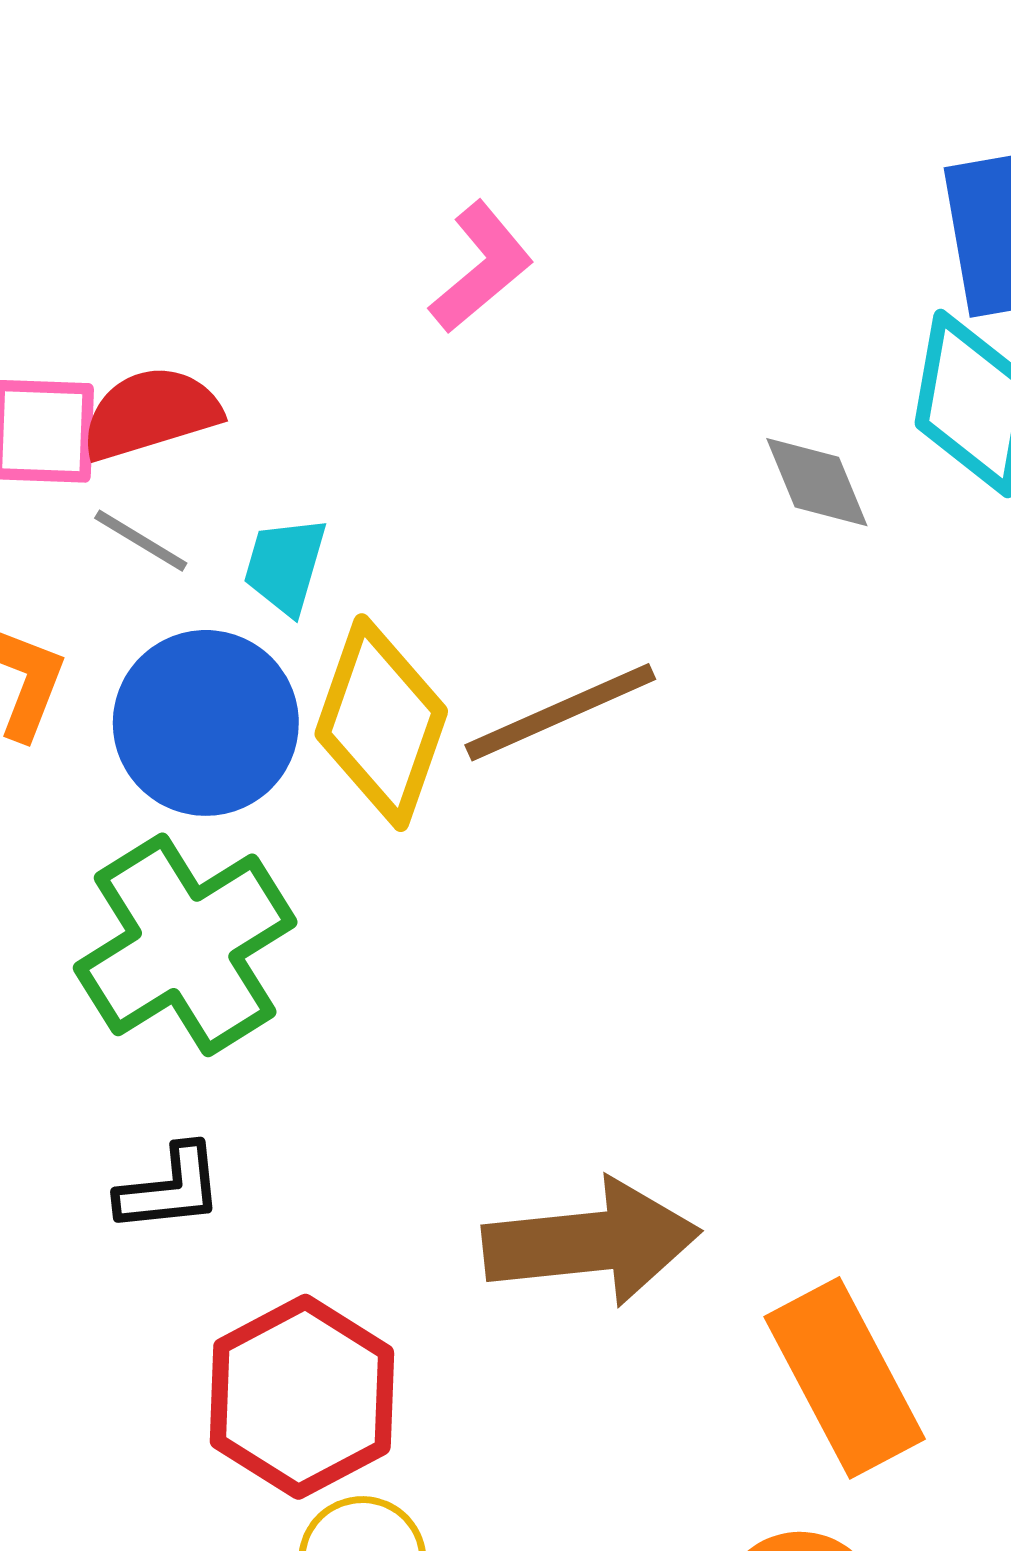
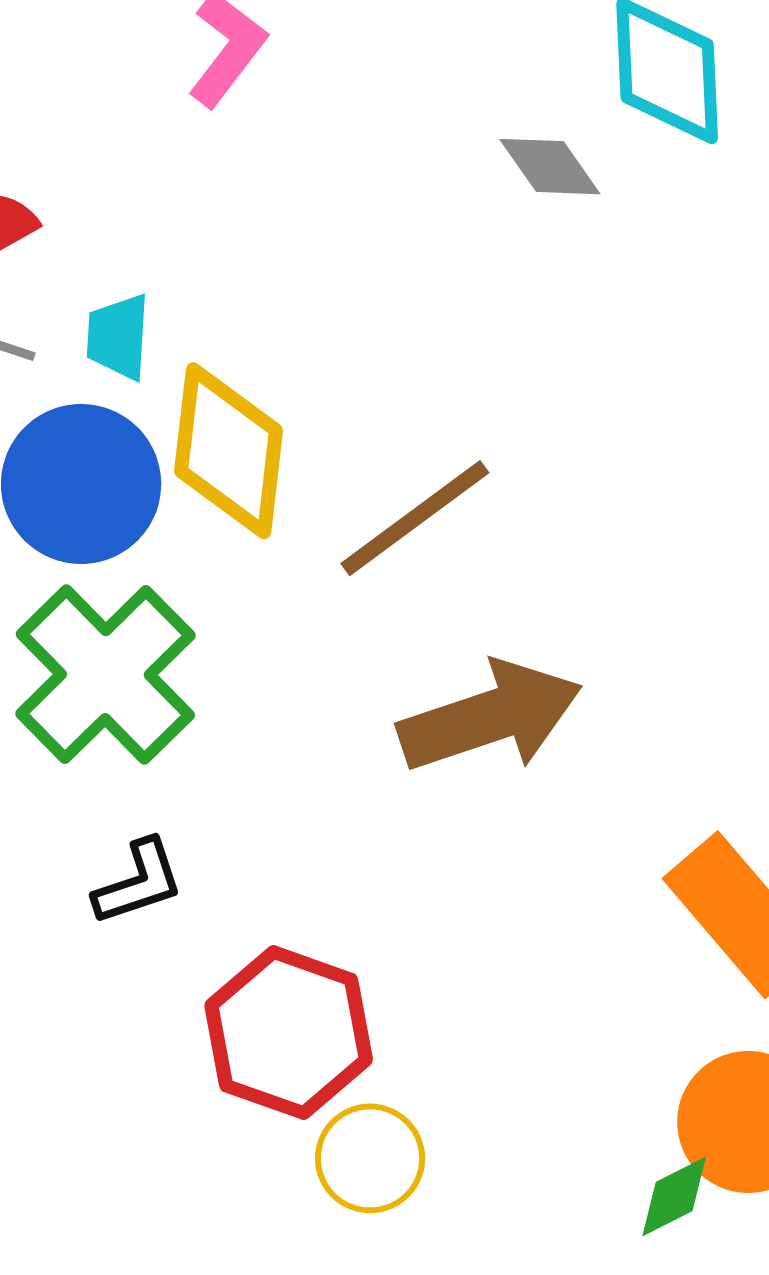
brown line: (560, 712) -> (415, 518), moved
brown arrow: (591, 1242) -> (490, 717), moved

